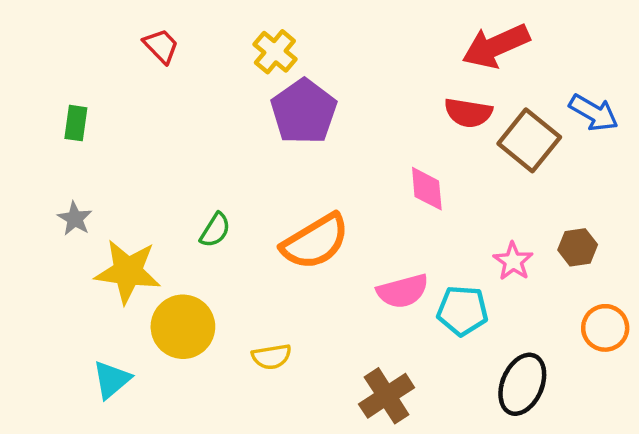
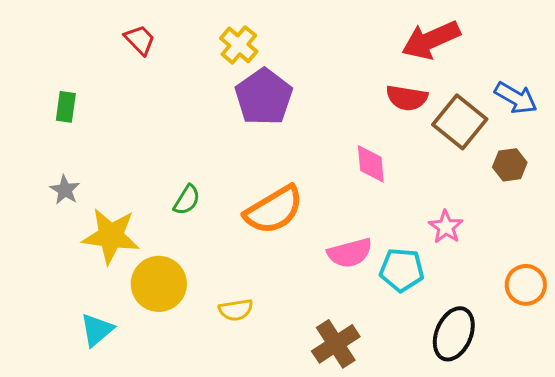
brown hexagon: (578, 247) -> (510, 165), moved

